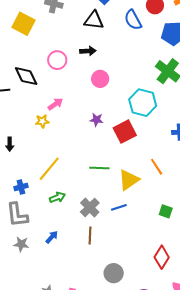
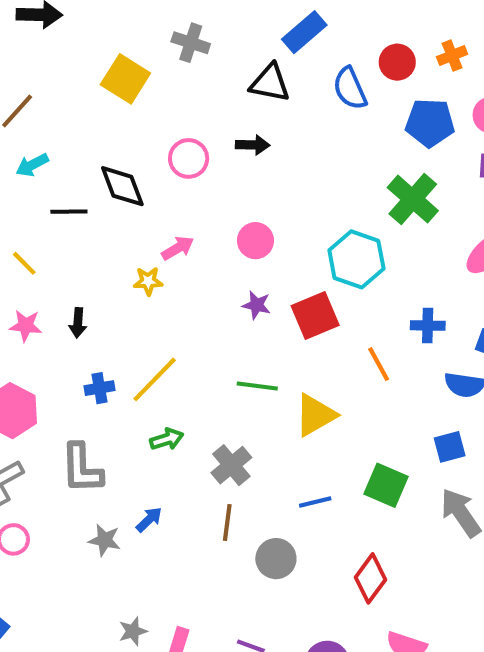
pink circle: (100, 79) -> (255, 241), moved
purple star: (96, 120) -> (257, 305), moved
orange line: (157, 167) -> (379, 364), moved
blue cross: (21, 187) -> (100, 388), moved
blue line: (119, 207) -> (315, 502), moved
green square: (166, 211) -> (386, 485), size x1.5
gray star: (21, 244) -> (105, 540), moved
gray circle: (114, 273) -> (276, 559), moved

